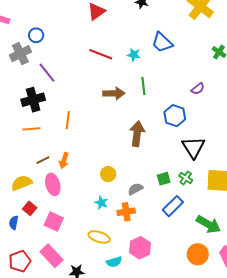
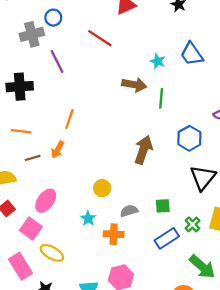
red line: (101, 54) -> (100, 38), moved
brown arrow: (114, 93) -> (134, 85), moved
black cross: (33, 100) -> (20, 87), moved
orange line: (31, 129) -> (21, 131), moved
orange arrow: (64, 160) -> (58, 150), moved
green cross: (186, 178) -> (193, 224), moved
pink ellipse: (53, 184) -> (46, 201), moved, turned 40
yellow ellipse: (99, 237) -> (52, 253), moved

